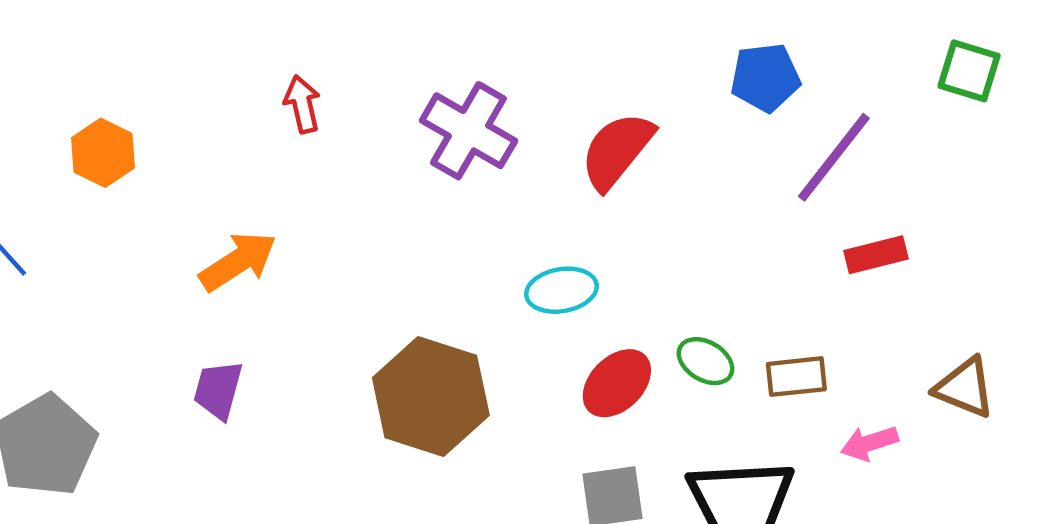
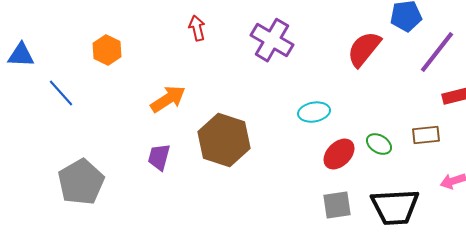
red semicircle: (617, 151) -> (364, 49), moved
brown rectangle: (796, 377) -> (426, 135), moved
brown hexagon: (431, 397) -> (224, 140), moved

